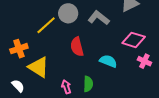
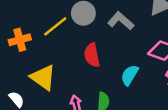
orange cross: (19, 49) -> (20, 40), moved
cyan semicircle: (108, 61) -> (130, 75), turned -84

